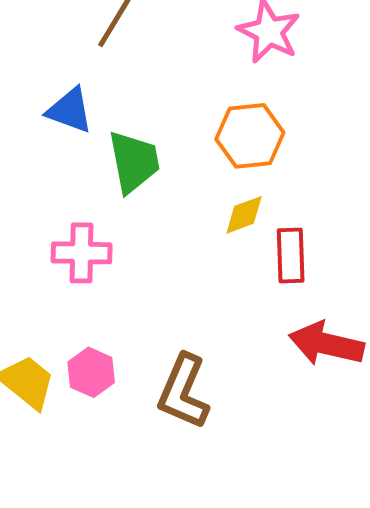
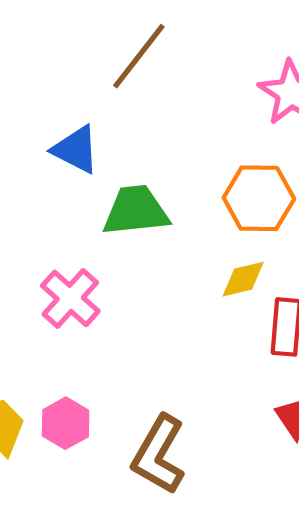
green trapezoid: (134, 162) -> (136, 211), turned -92
pink cross: (82, 253) -> (70, 298), turned 34

